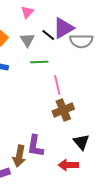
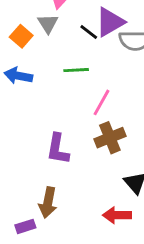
gray triangle: (27, 40) -> (48, 24), moved
pink line: (57, 85) -> (101, 102), turned 42
purple L-shape: (35, 146) -> (58, 149), moved

